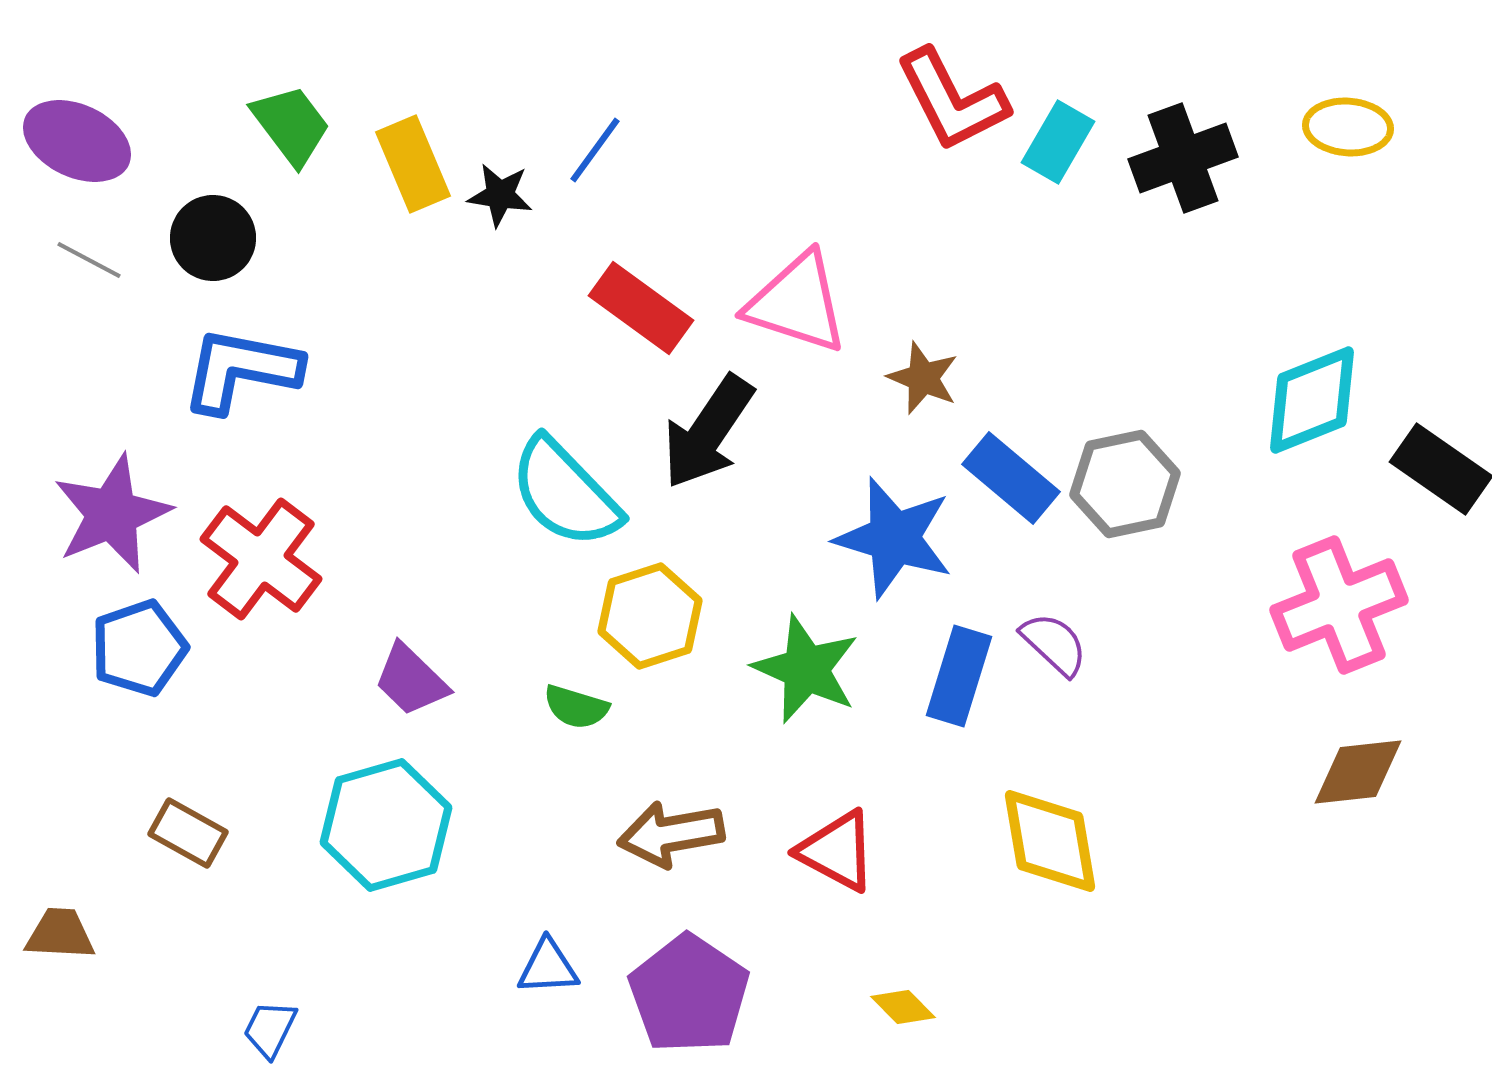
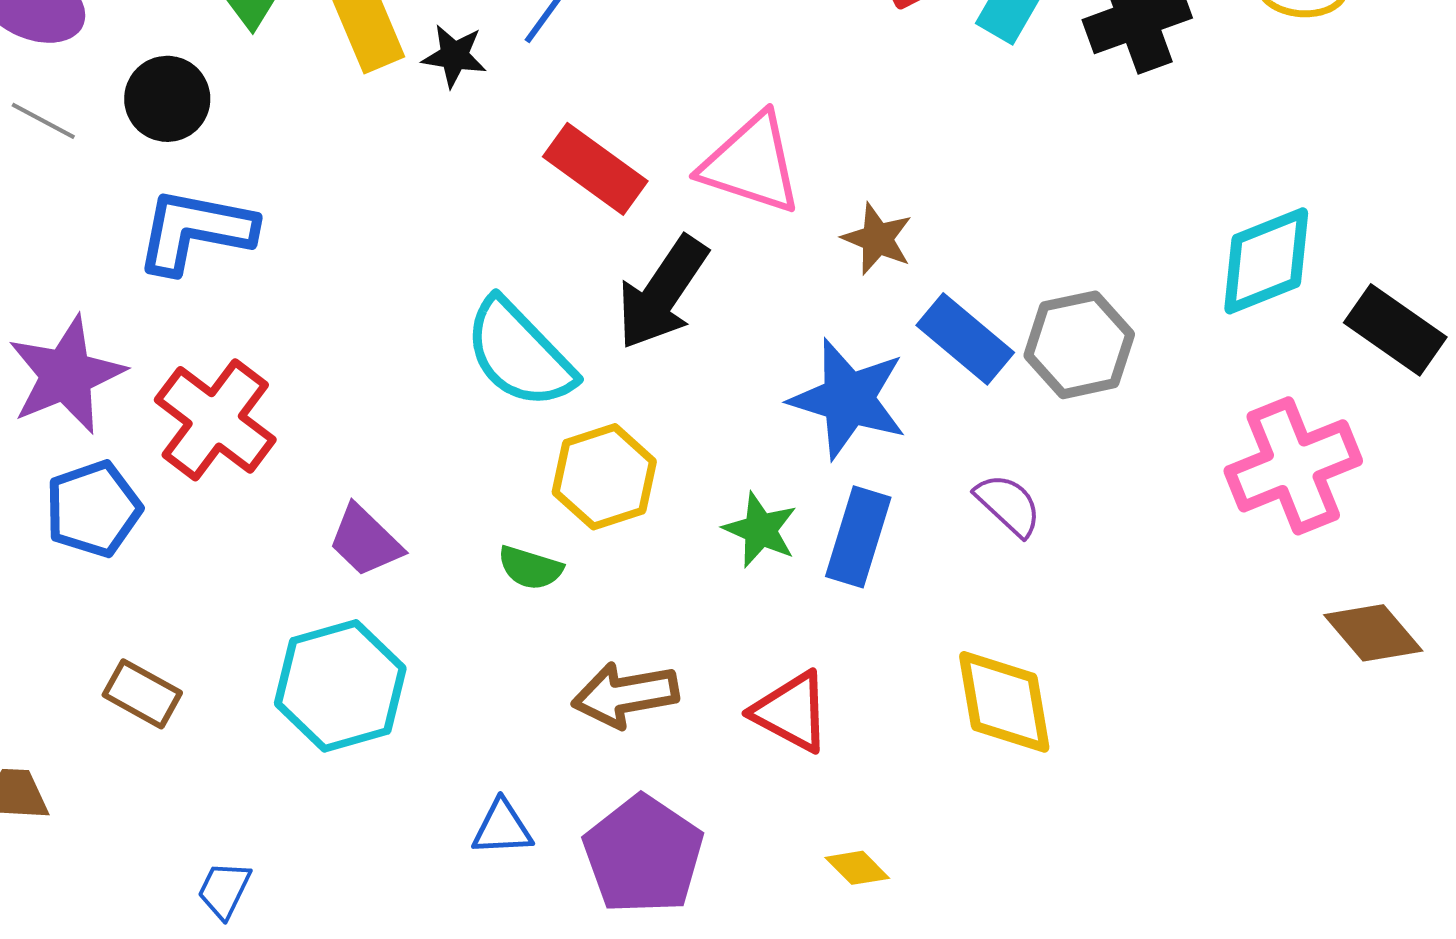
green star: (806, 669) -> (760, 530), size x0.7
blue rectangle: (959, 676) -> (858, 537), moved
brown diamond: (1358, 772) -> (1373, 633), moved, turned 56

